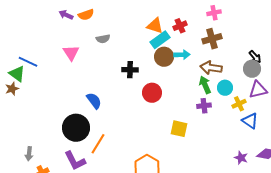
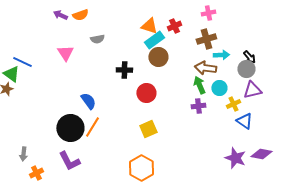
cyan arrow: (182, 55) -> (221, 55), moved
yellow square: (179, 129) -> (148, 129), moved, turned -36
orange line: (98, 144) -> (92, 127), moved
purple star: (241, 158) -> (235, 158), size x1.5

